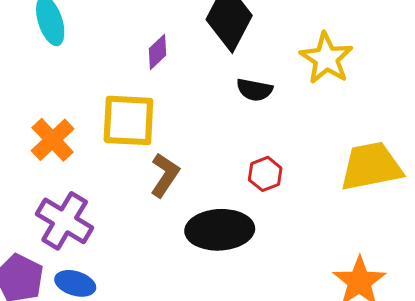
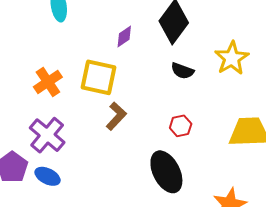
black ellipse: (220, 230) -> (166, 172), moved, turned 57

